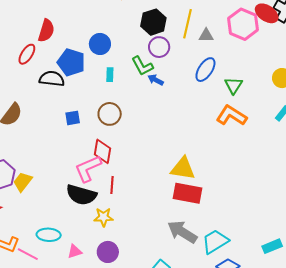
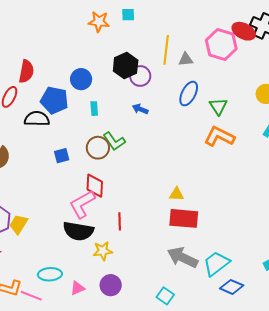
black hexagon: (153, 22) -> (126, 66), moved
green L-shape: (142, 66) -> (114, 141), moved
yellow triangle: (183, 168) -> (177, 194), size x0.6
red line: (112, 185) -> (120, 221), moved

